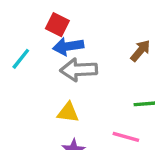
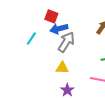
gray arrow: (79, 70) -> (66, 42), turned 130

